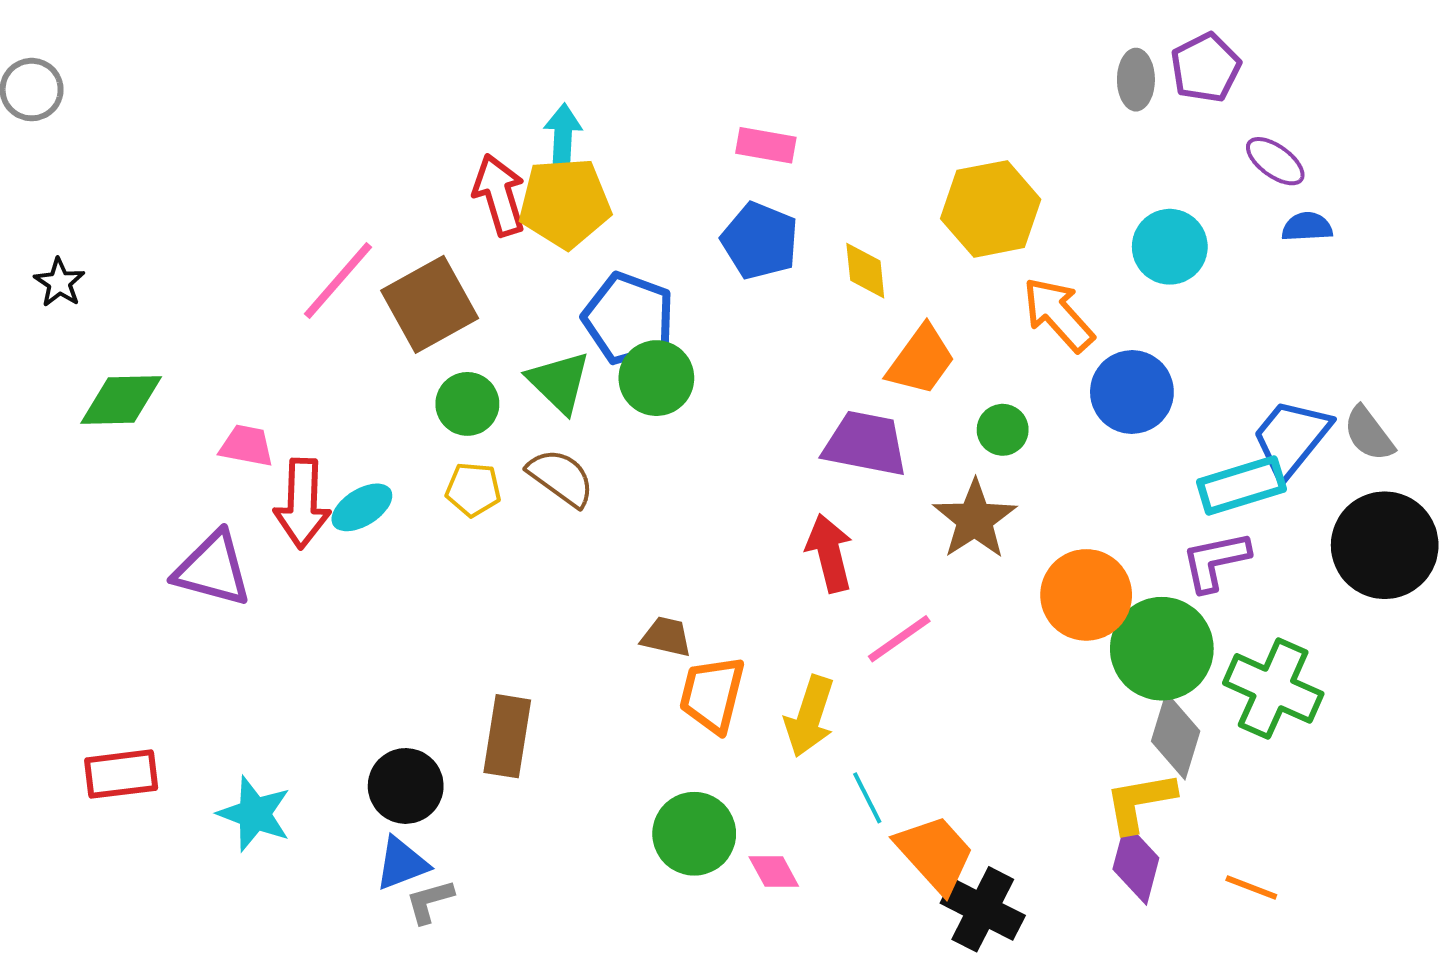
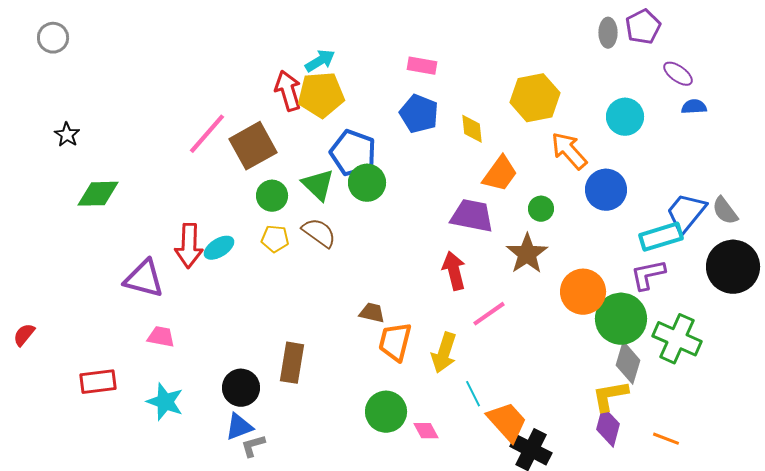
cyan arrow: (563, 135) -> (320, 61), turned 56
pink trapezoid: (246, 446) -> (161, 337), moved

